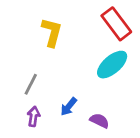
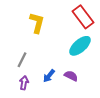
purple semicircle: (99, 121) -> (71, 76), moved

